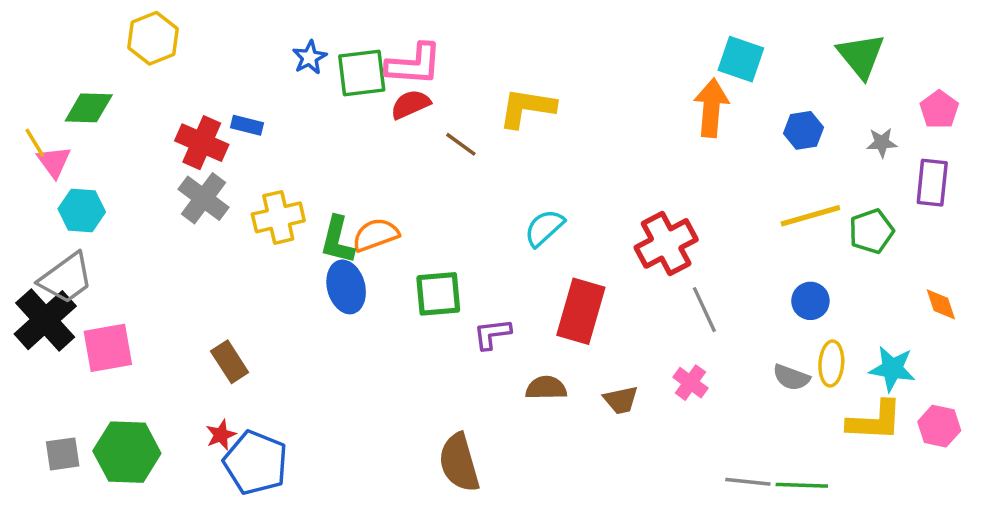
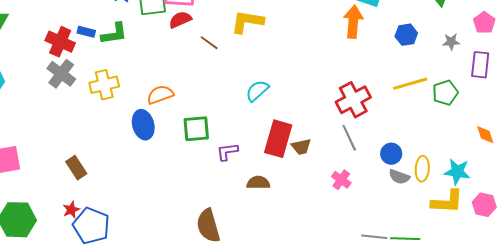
green L-shape: (337, 240) -> (114, 34), moved, turned -112
red cross: (666, 243) -> (353, 100), moved
blue circle: (810, 301) -> (391, 154), moved
brown trapezoid: (621, 400) -> (301, 147), moved

